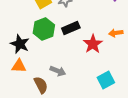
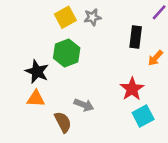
black rectangle: (71, 28) -> (136, 37), moved, turned -60
orange arrow: (116, 33) -> (155, 58), turned -40
red star: (93, 44) -> (132, 89), moved

